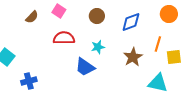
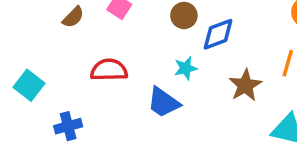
blue diamond: (131, 22) -> (218, 34), moved
red semicircle: (64, 38) -> (109, 70), moved

